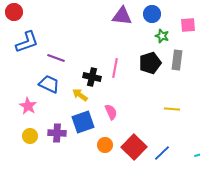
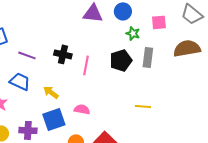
black cross: (92, 77) -> (63, 54), moved
pink semicircle: (111, 112) -> (82, 109), turned -56

